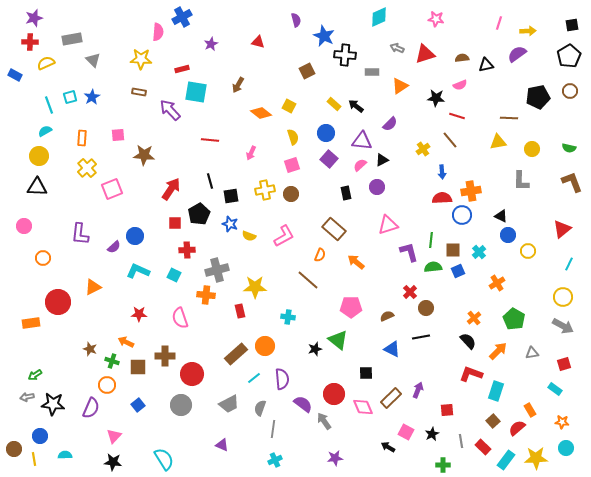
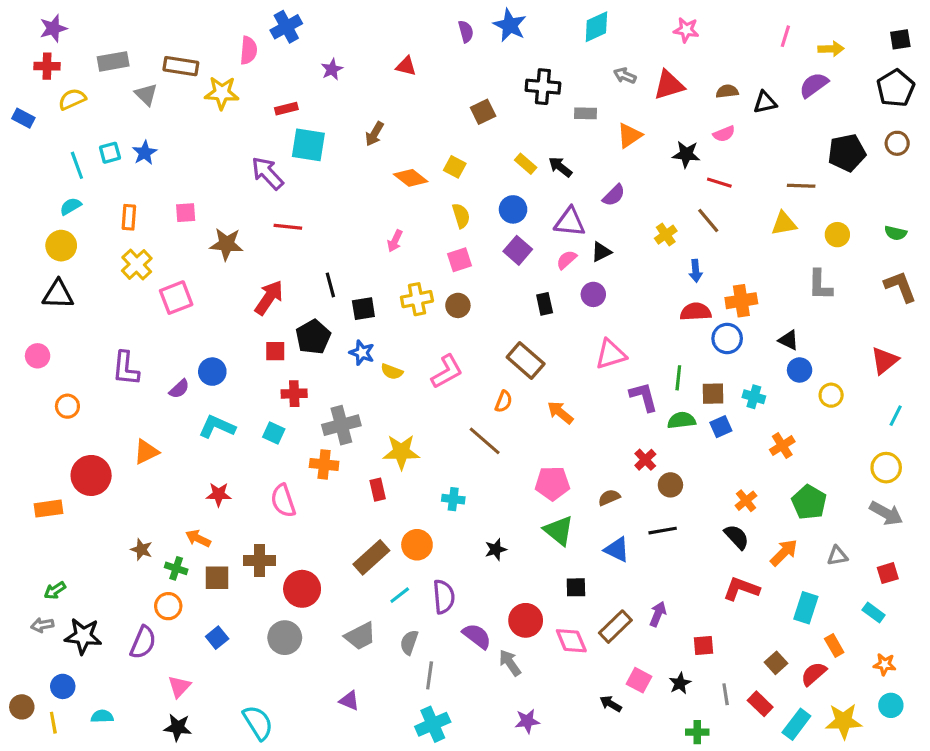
blue star: (324, 36) -> (510, 25), moved
brown rectangle: (139, 92) -> (181, 66), moved, size x1.5
red line: (210, 140) -> (288, 227), moved
cyan cross: (479, 252) -> (754, 397), turned -32
green triangle: (338, 340) -> (559, 531), moved
cyan rectangle: (496, 391) -> (806, 608), moved
cyan cross: (275, 460) -> (433, 724), size x1.5

